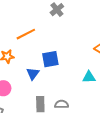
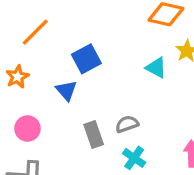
cyan triangle: (89, 77) -> (156, 68), turned 48

